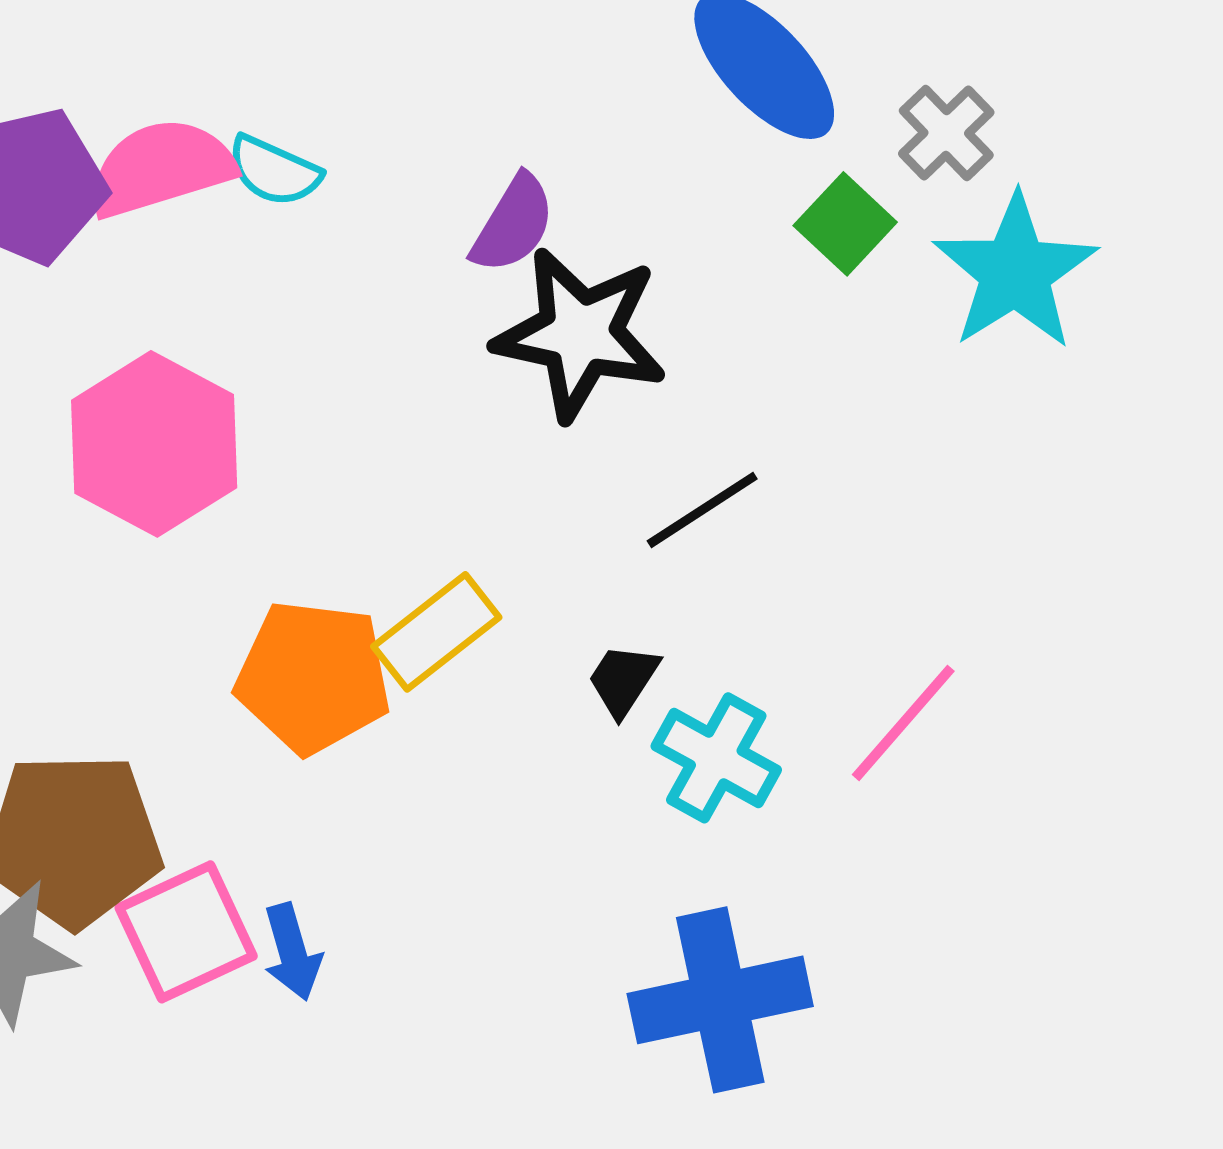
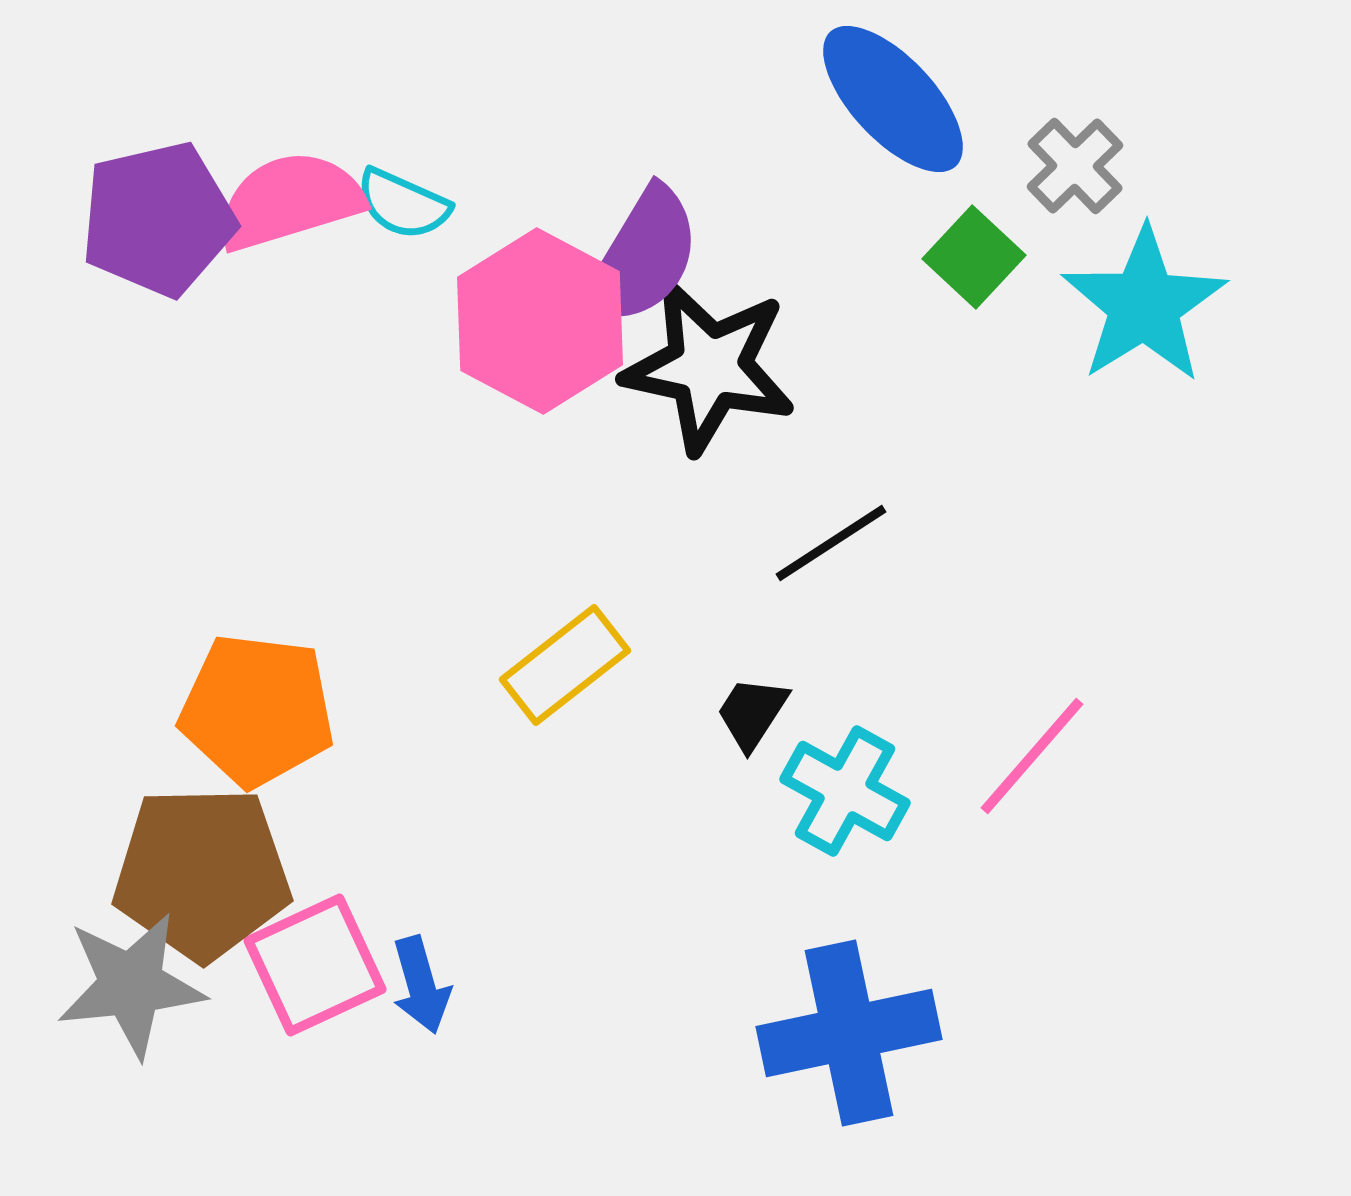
purple semicircle: (513, 224) -> (642, 257), size x1.4
pink hexagon: (154, 444) -> (540, 321), moved
orange pentagon: (313, 677) -> (257, 710), moved

